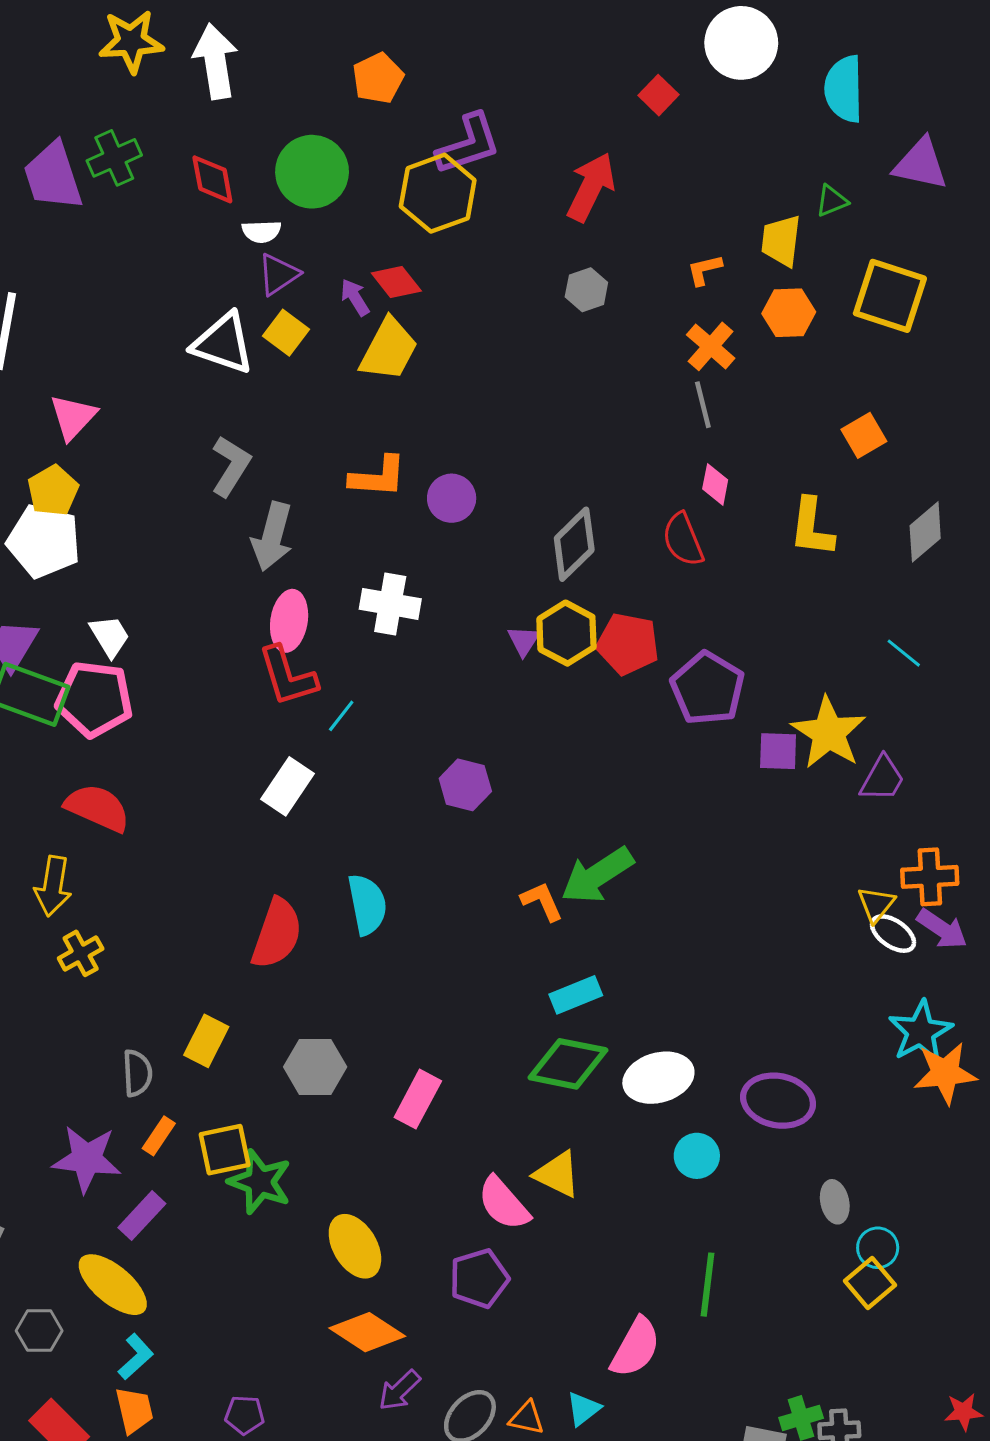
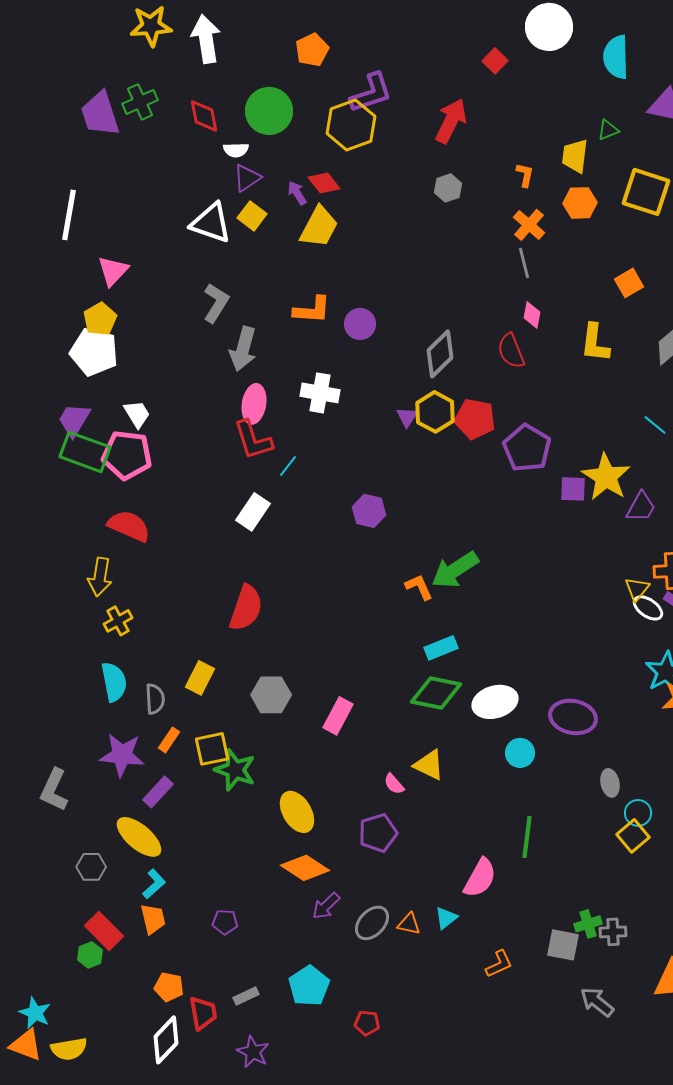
orange L-shape: (704, 270) -> (525, 175), turned 115
cyan semicircle: (367, 904) -> (114, 682), moved
pink semicircle: (504, 1203) -> (394, 784), size x0.6

